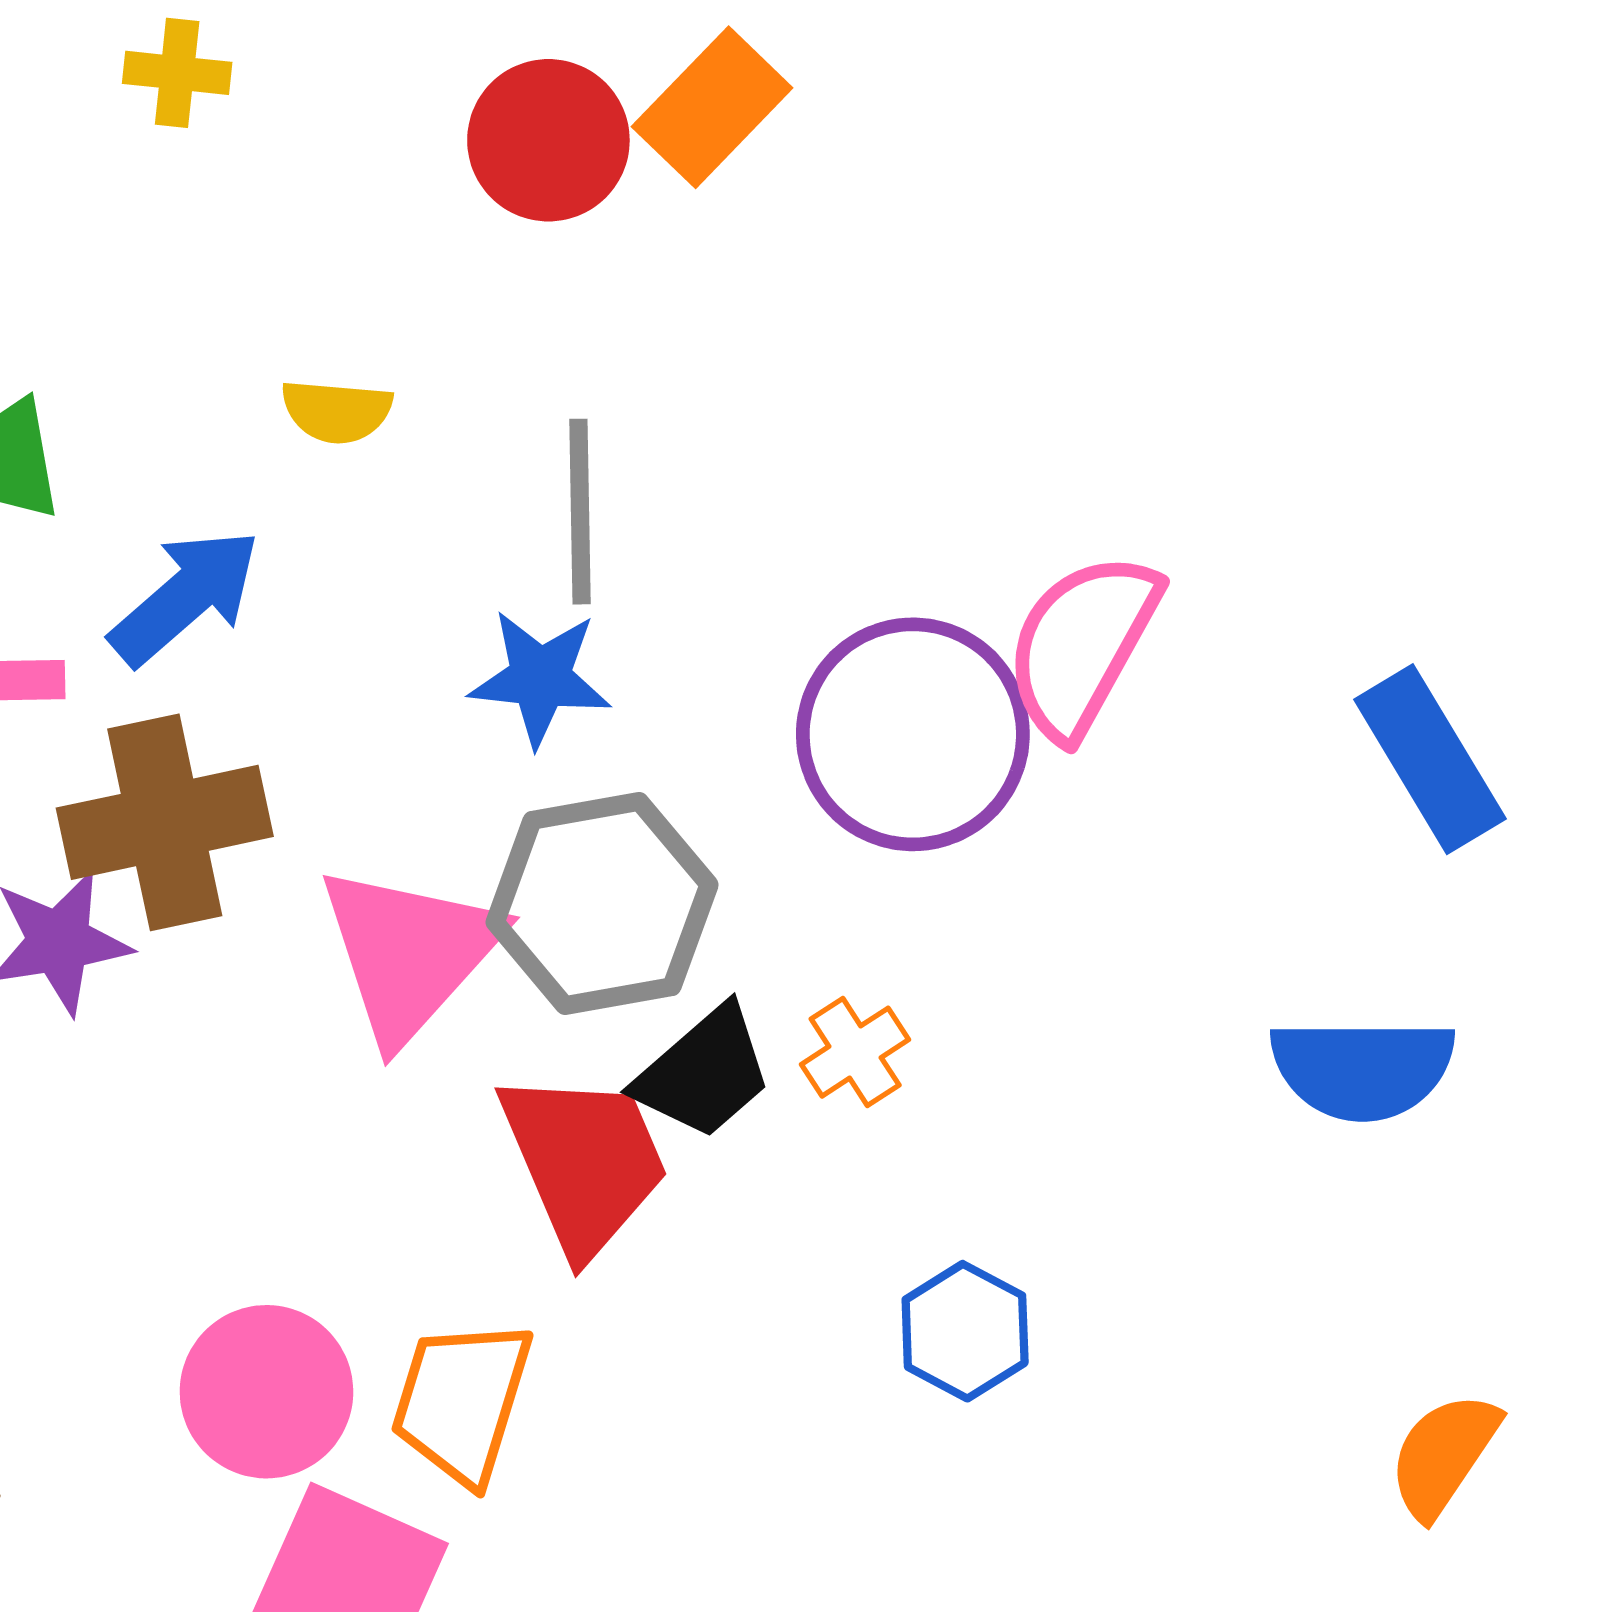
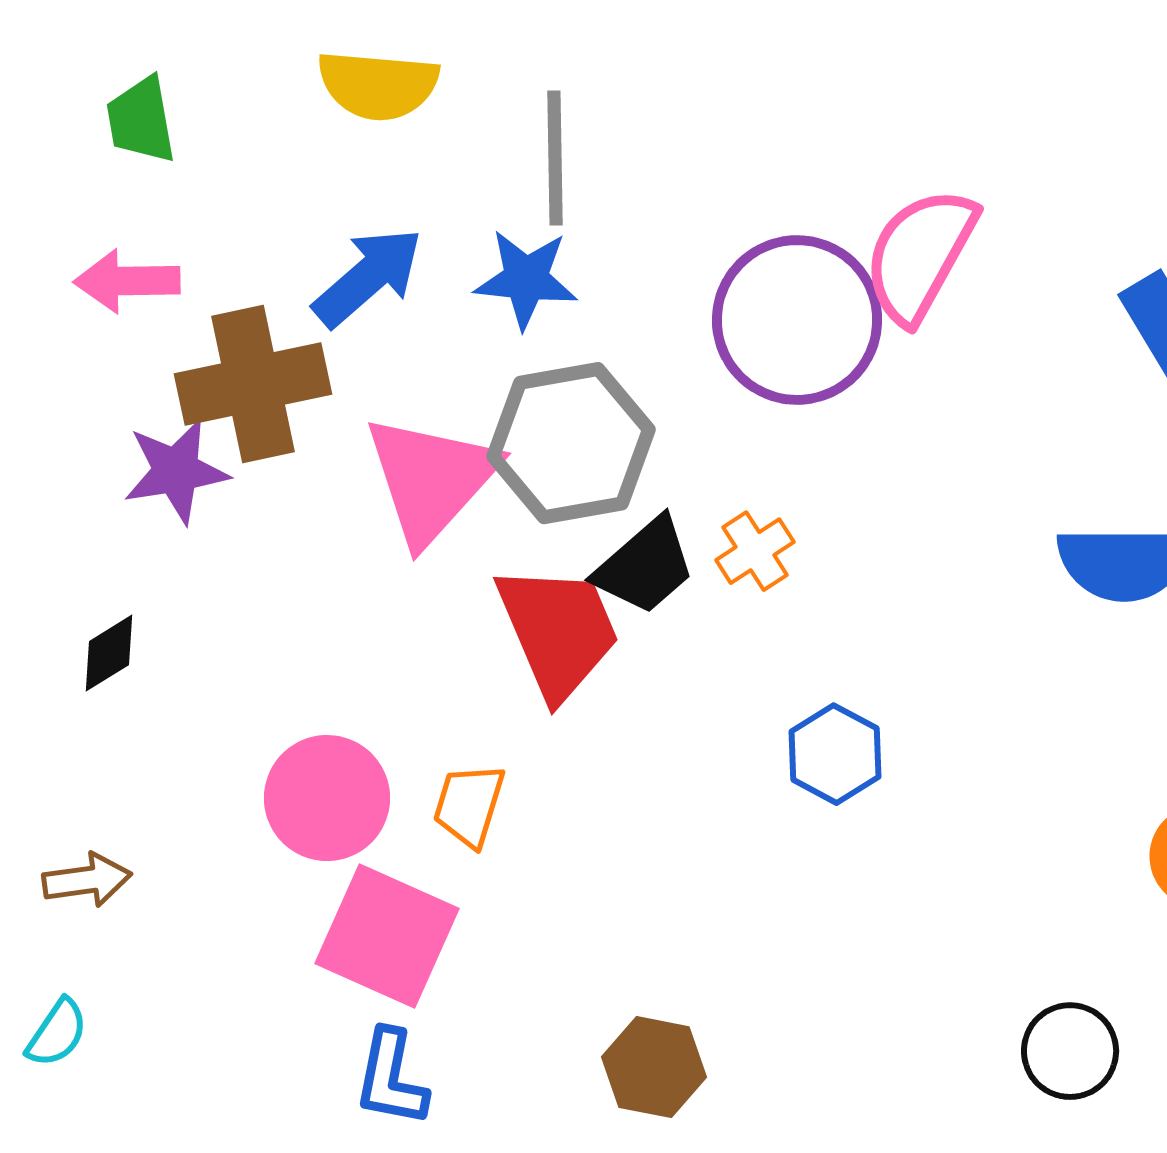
yellow semicircle: (337, 411) -> (378, 85), size x1.5
blue arrow: (185, 597) -> (368, 277), moved
orange trapezoid: (462, 1401) -> (469, 805), size x0.7

